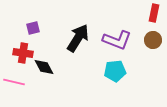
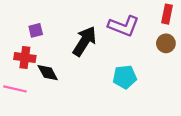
purple L-shape: (117, 40) -> (124, 26), moved

